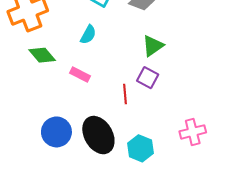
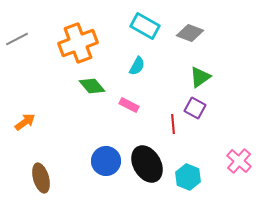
pink cross: (193, 132) -> (239, 161), turned -35

